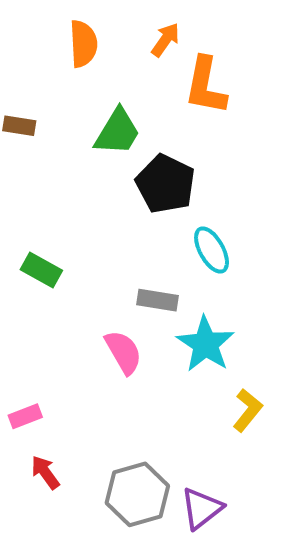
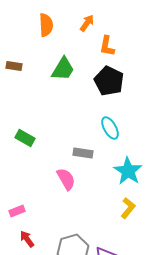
orange L-shape: (206, 86) -> (107, 46), size x0.7
black pentagon: (165, 184) -> (109, 81), moved
cyan star: (206, 344) -> (128, 171), moved

